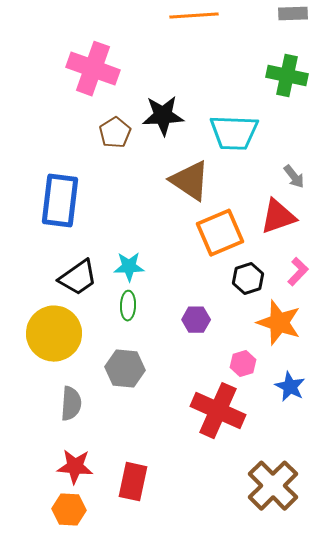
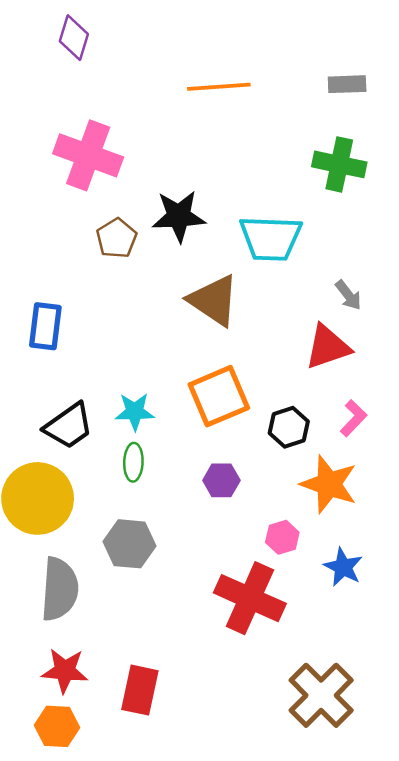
blue rectangle: (60, 201) -> (45, 326), size x0.7
orange square: (220, 233) -> (219, 396), moved
gray semicircle: (71, 404) -> (60, 589), size x1.4

